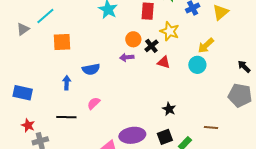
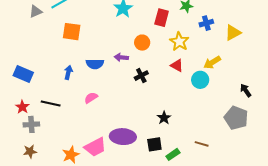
black cross: (151, 46) -> (141, 76), moved
purple arrow: (127, 57) -> (121, 57), moved
red triangle: (164, 62) -> (177, 65), moved
black line: (66, 117) -> (51, 103), moved

